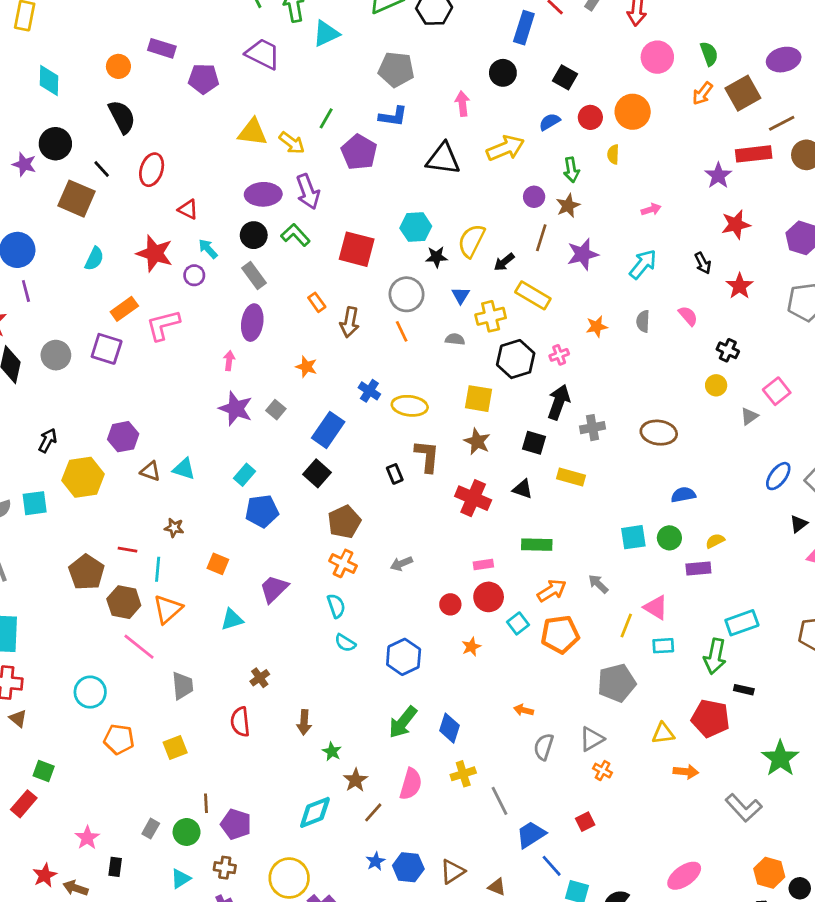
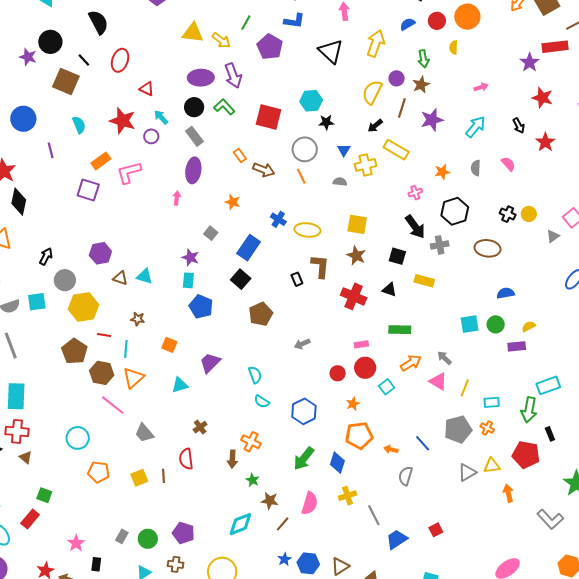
yellow arrow: (505, 148) -> (376, 43), turned -48
black triangle: (443, 159) -> (331, 51), turned 36
red star: (736, 225) -> (542, 98), turned 30
yellow semicircle: (471, 241) -> (372, 92), moved
cyan semicircle: (94, 259) -> (79, 125), turned -48
purple line: (26, 291) -> (51, 150), moved
brown arrow: (350, 322) -> (264, 170), turned -80
black cross: (728, 350) -> (508, 214), moved
gray circle: (56, 355) -> (65, 280), moved
black hexagon: (516, 359) -> (455, 211), moved
black arrow: (559, 402) -> (415, 227), turned 125
purple star: (236, 409) -> (190, 257), moved, size x0.7
cyan rectangle: (245, 475) -> (188, 280), turned -35
yellow hexagon: (83, 477) -> (84, 307), moved
blue pentagon: (262, 511) -> (201, 307), turned 30
orange cross: (343, 563) -> (251, 442), moved
pink triangle: (656, 607) -> (438, 381), moved
orange pentagon: (560, 634) -> (359, 435), moved
gray trapezoid: (183, 686) -> (144, 433), turned 145
black rectangle: (744, 690) -> (550, 434), turned 56
gray triangle: (592, 739) -> (467, 472), moved
orange cross: (603, 771) -> (487, 428), moved
orange arrow: (686, 772) -> (508, 493), turned -108
brown star: (356, 780) -> (270, 501), turned -30
brown line: (206, 803) -> (164, 476), moved
blue line: (552, 866) -> (423, 443), moved

